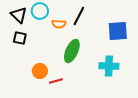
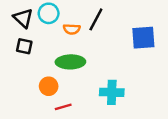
green ellipse: (72, 51) -> (70, 62), moved, turned 65
cyan cross: (109, 66) -> (112, 92), moved
red line: (56, 81) -> (63, 107), moved

